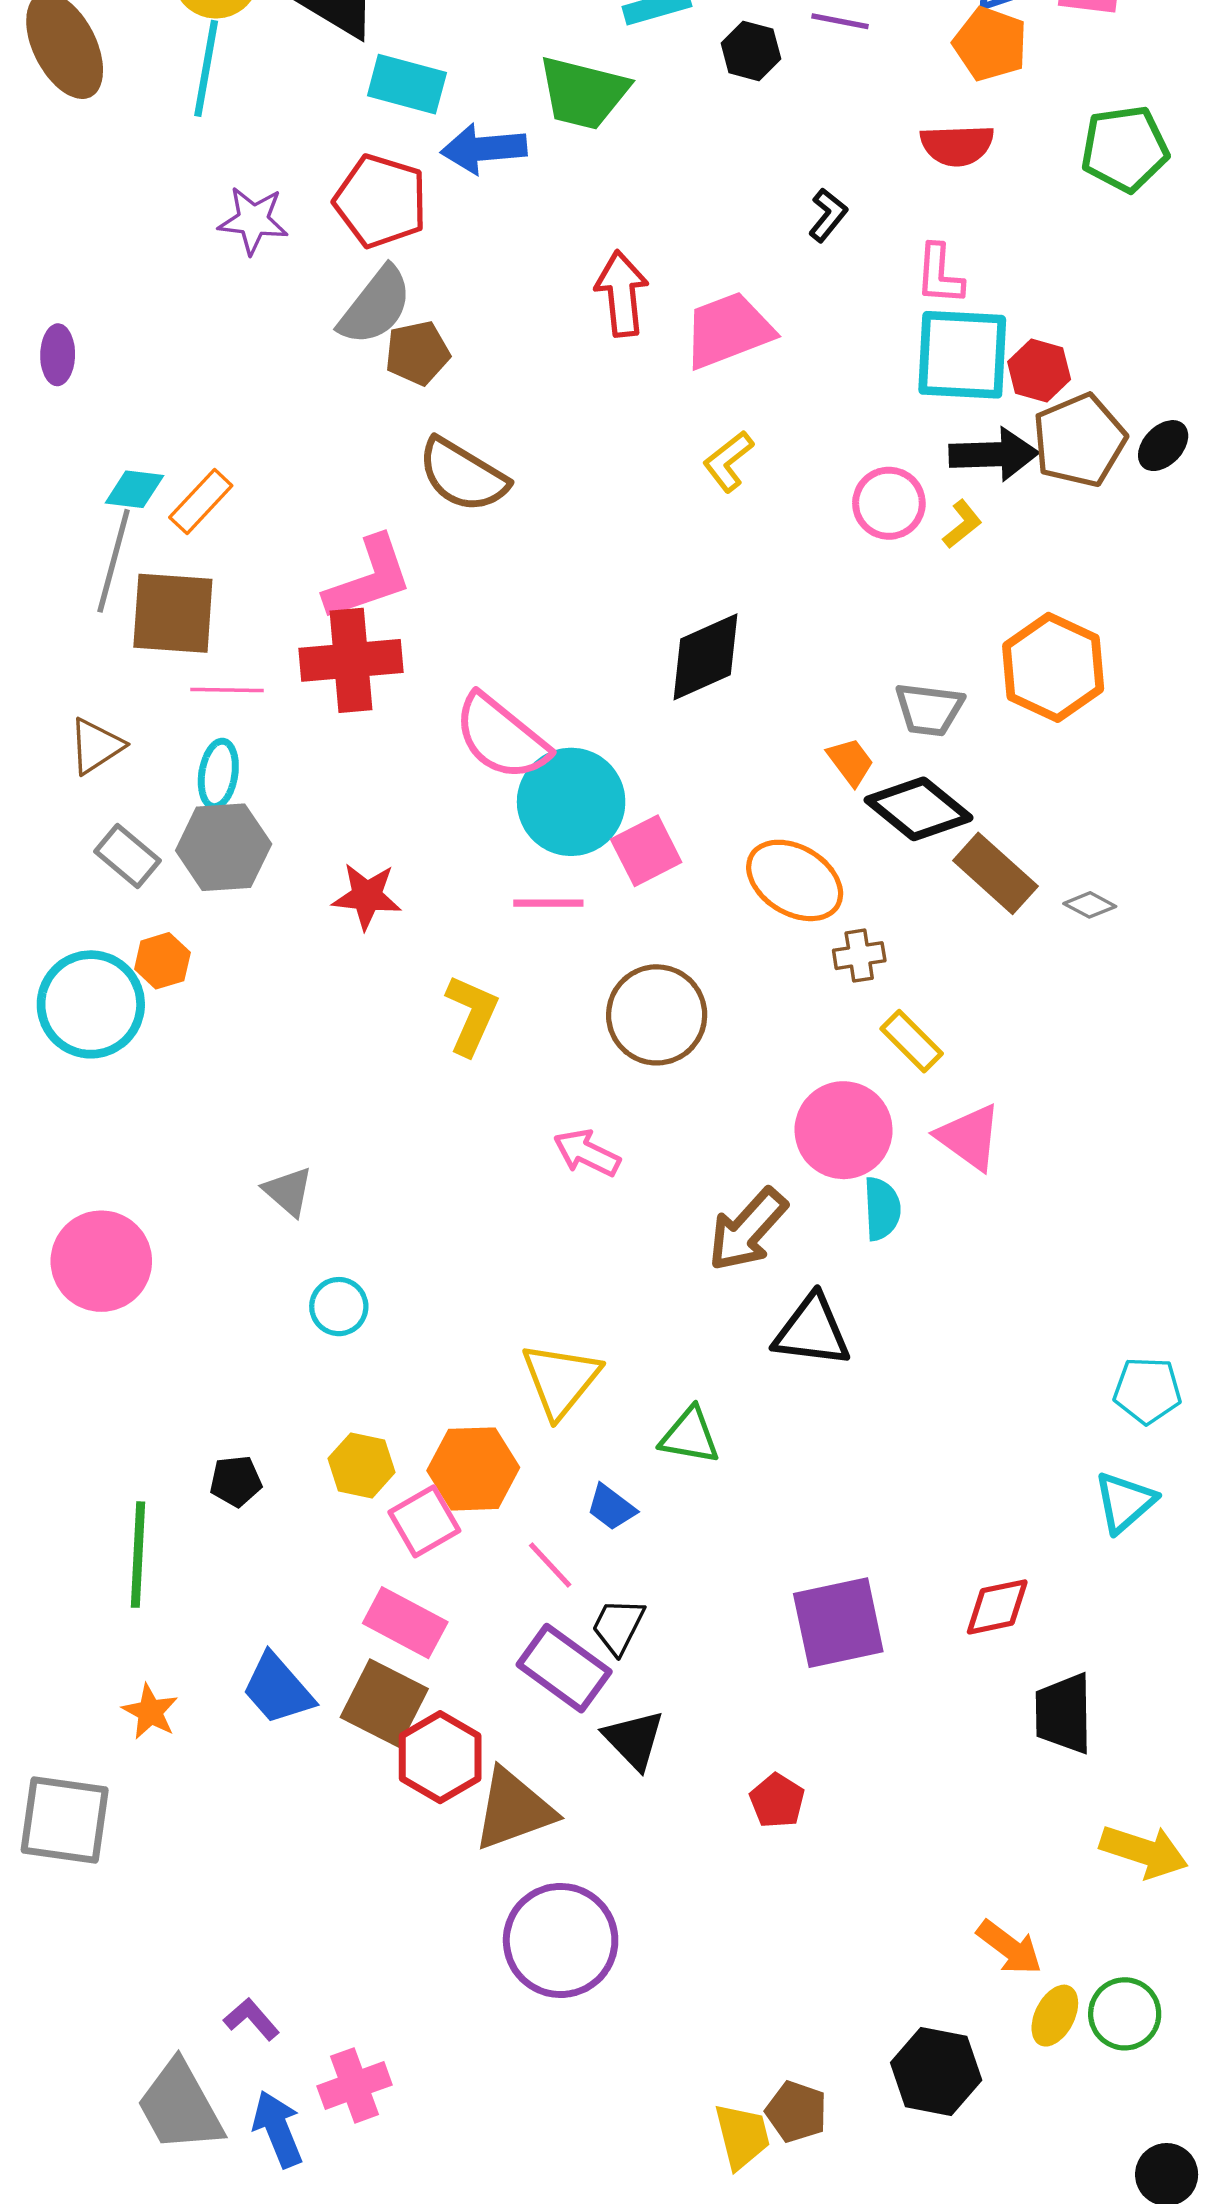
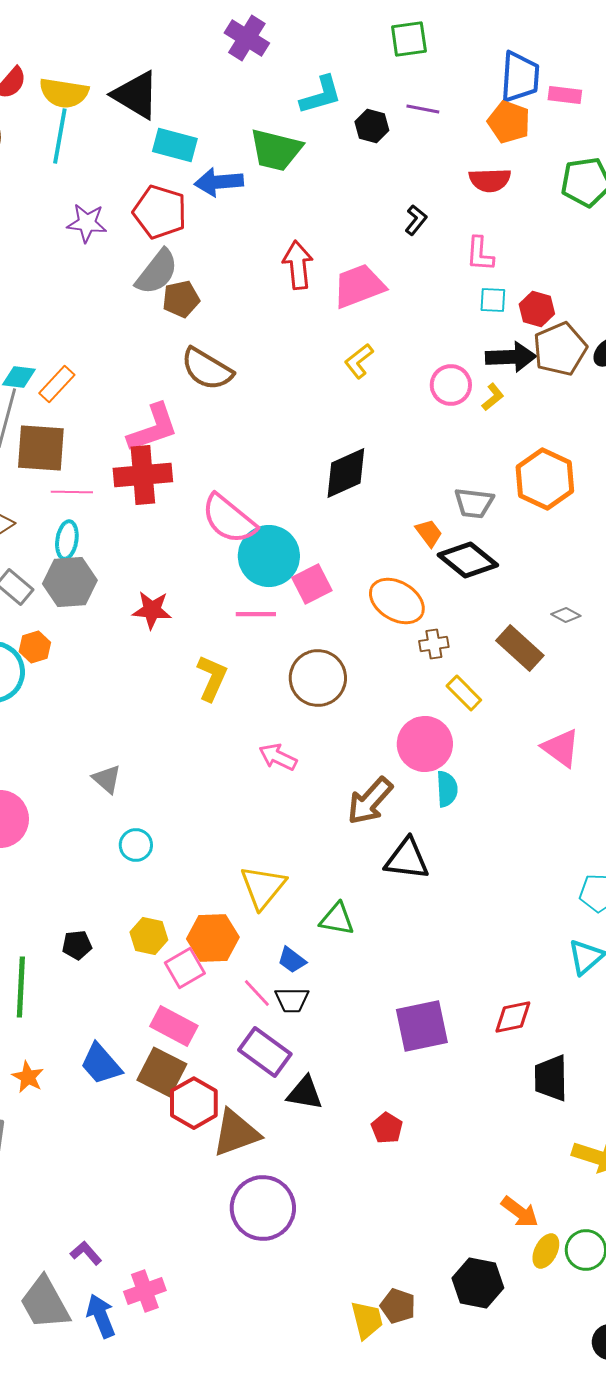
cyan square: (962, 355) -> (493, 300), size x0.5
brown rectangle: (995, 873) -> (520, 648), moved
pink triangle: (969, 1137) -> (561, 748), moved
black trapezoid: (618, 1626) -> (292, 1000), moved, turned -117
black triangle: (634, 1740) -> (305, 1093), turned -36

